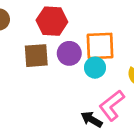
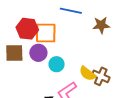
orange square: (100, 46) -> (46, 33), moved

